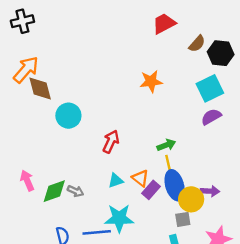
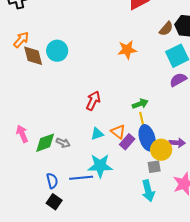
brown semicircle: (197, 44) -> (166, 29), moved
orange arrow: (26, 70) -> (21, 40), size x0.7
cyan circle: (68, 116) -> (57, 51), moved

